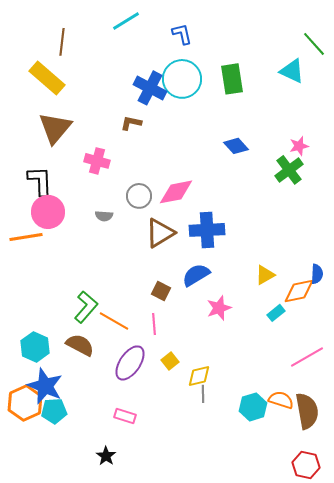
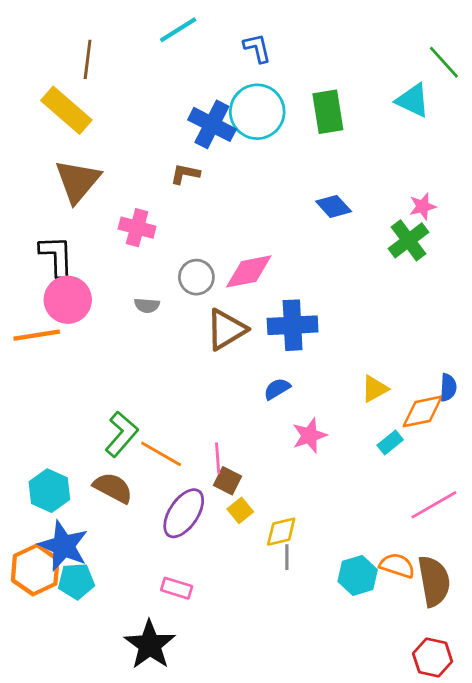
blue semicircle: (196, 275) -> (277, 389), size x0.7
brown square: (161, 291) -> (228, 481), moved
black star: (106, 456) -> (150, 645), size x1.8

